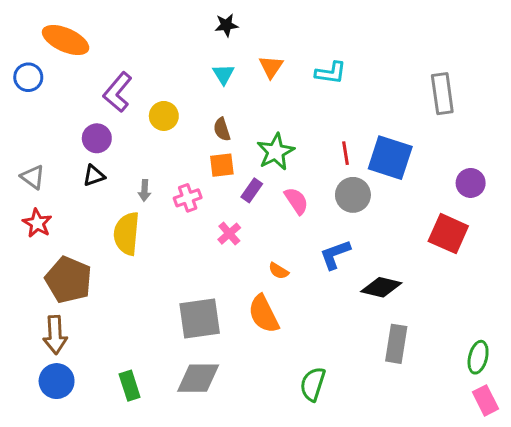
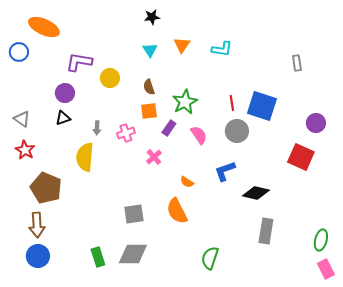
purple L-shape: (118, 92) -> (79, 62), turned 60
gray rectangle: (442, 94) -> (297, 63), size x0.6
gray square: (200, 318) -> (134, 214), size x0.7
green rectangle: (130, 386) -> (98, 257), moved

